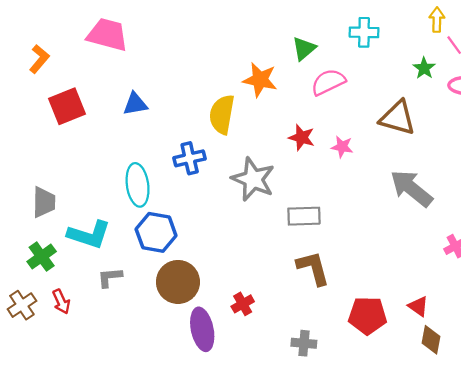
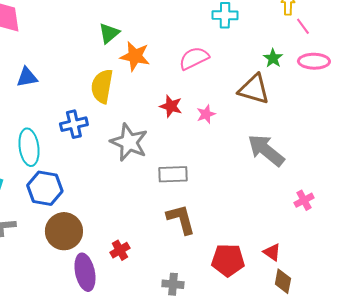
green triangle: (304, 49) -> (109, 33), moved
green star: (424, 68) -> (273, 58), moved
pink star: (342, 147) -> (206, 114), turned -30

